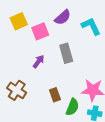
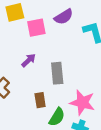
gray rectangle: (66, 53) -> (57, 73), moved

